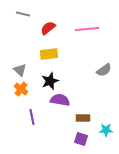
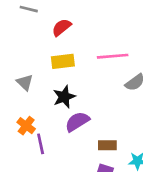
pink line: (87, 29) -> (113, 56), moved
orange cross: (21, 89) -> (26, 126), moved
purple semicircle: (60, 100) -> (77, 122), turned -42

